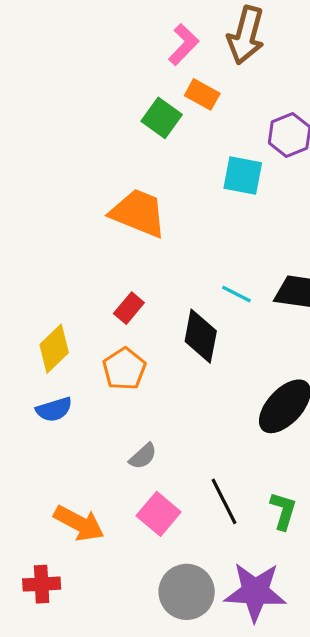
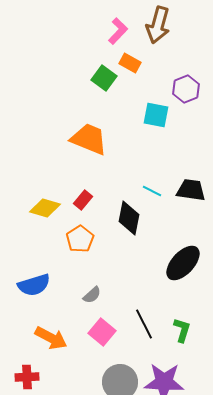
yellow diamond: (54, 349) -> (45, 208), moved, turned 60
blue semicircle: (54, 409) -> (34, 285), moved, size x1.4

